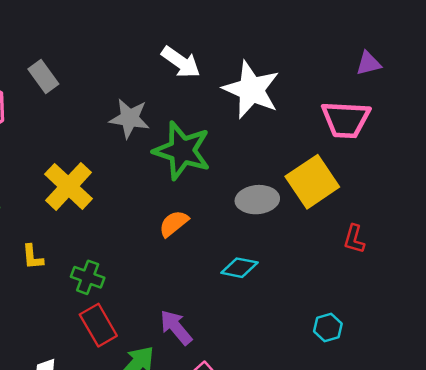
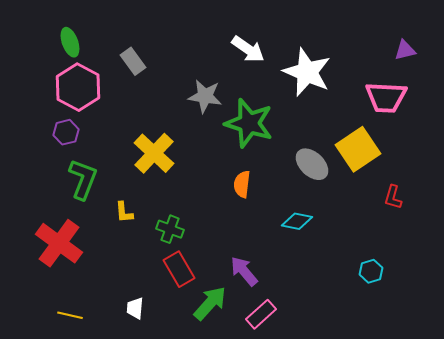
gray ellipse: (257, 200) -> (312, 164), turned 48
orange semicircle: (174, 223) -> (242, 184), turned -44

